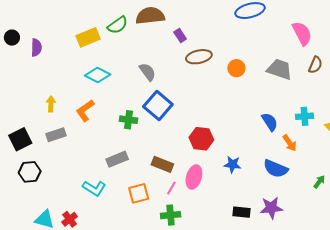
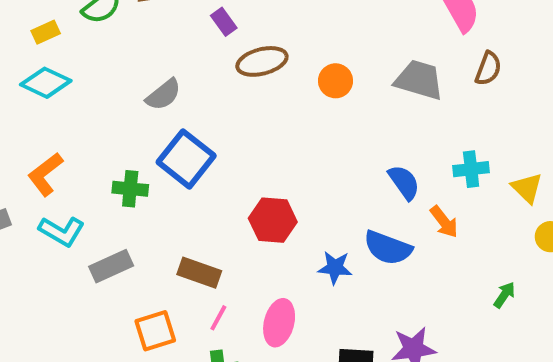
yellow rectangle: (88, 37) -> (46, 32), size x0.6
gray semicircle: (148, 72) -> (163, 95), turned 90
cyan diamond: (98, 75) -> (46, 83), moved
blue semicircle: (276, 169) -> (388, 248), moved
pink ellipse: (194, 177) -> (279, 323), moved
cyan L-shape: (94, 188) -> (62, 231), moved

